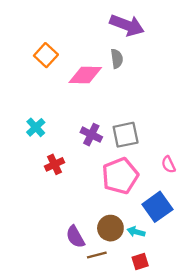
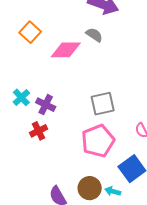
gray semicircle: (117, 59) -> (94, 35), turned -48
purple cross: (91, 135) -> (46, 105), moved

